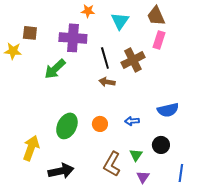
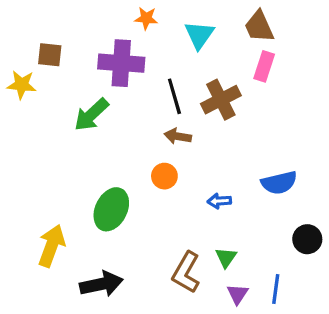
orange circle: (100, 124) -> (164, 176), moved
black circle: (161, 145) -> (307, 239), moved
blue line: (181, 173) -> (276, 289), moved

